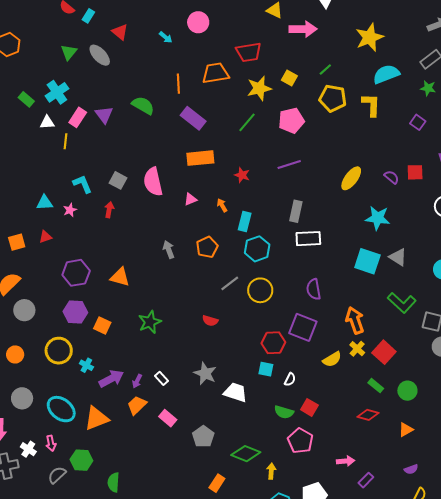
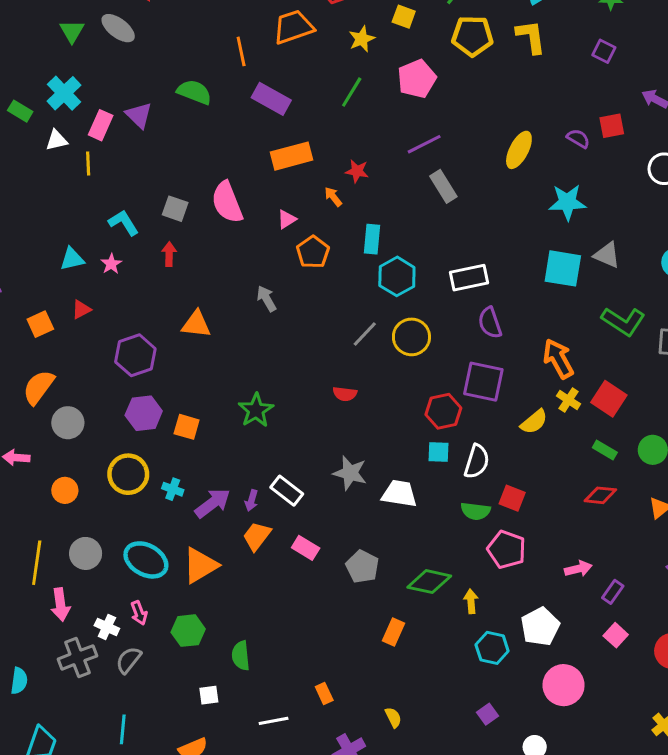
yellow star: (259, 88) -> (362, 39), size x0.7
orange arrow: (222, 205) -> (333, 197), moved
gray rectangle: (296, 211) -> (443, 186), moved, turned -35
white rectangle: (308, 239) -> (469, 278), moved
orange pentagon: (207, 247) -> (313, 252), moved
orange triangle: (120, 277) -> (196, 324), moved
white rectangle: (162, 378) -> (287, 491), size x1.5
white semicircle: (290, 379) -> (477, 462), size x1.6
gray semicircle: (57, 475) -> (129, 660), moved

